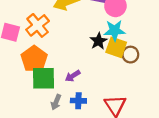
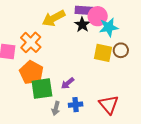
cyan star: (115, 30) -> (109, 27), moved
black star: (98, 41) -> (82, 25), moved
brown circle: (130, 55) -> (121, 50), moved

